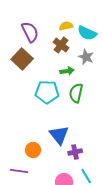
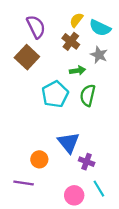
yellow semicircle: (66, 26) -> (76, 20), turned -40
cyan pentagon: (47, 92) -> (55, 94), turned -30
purple cross: (75, 152) -> (87, 162), turned 32

